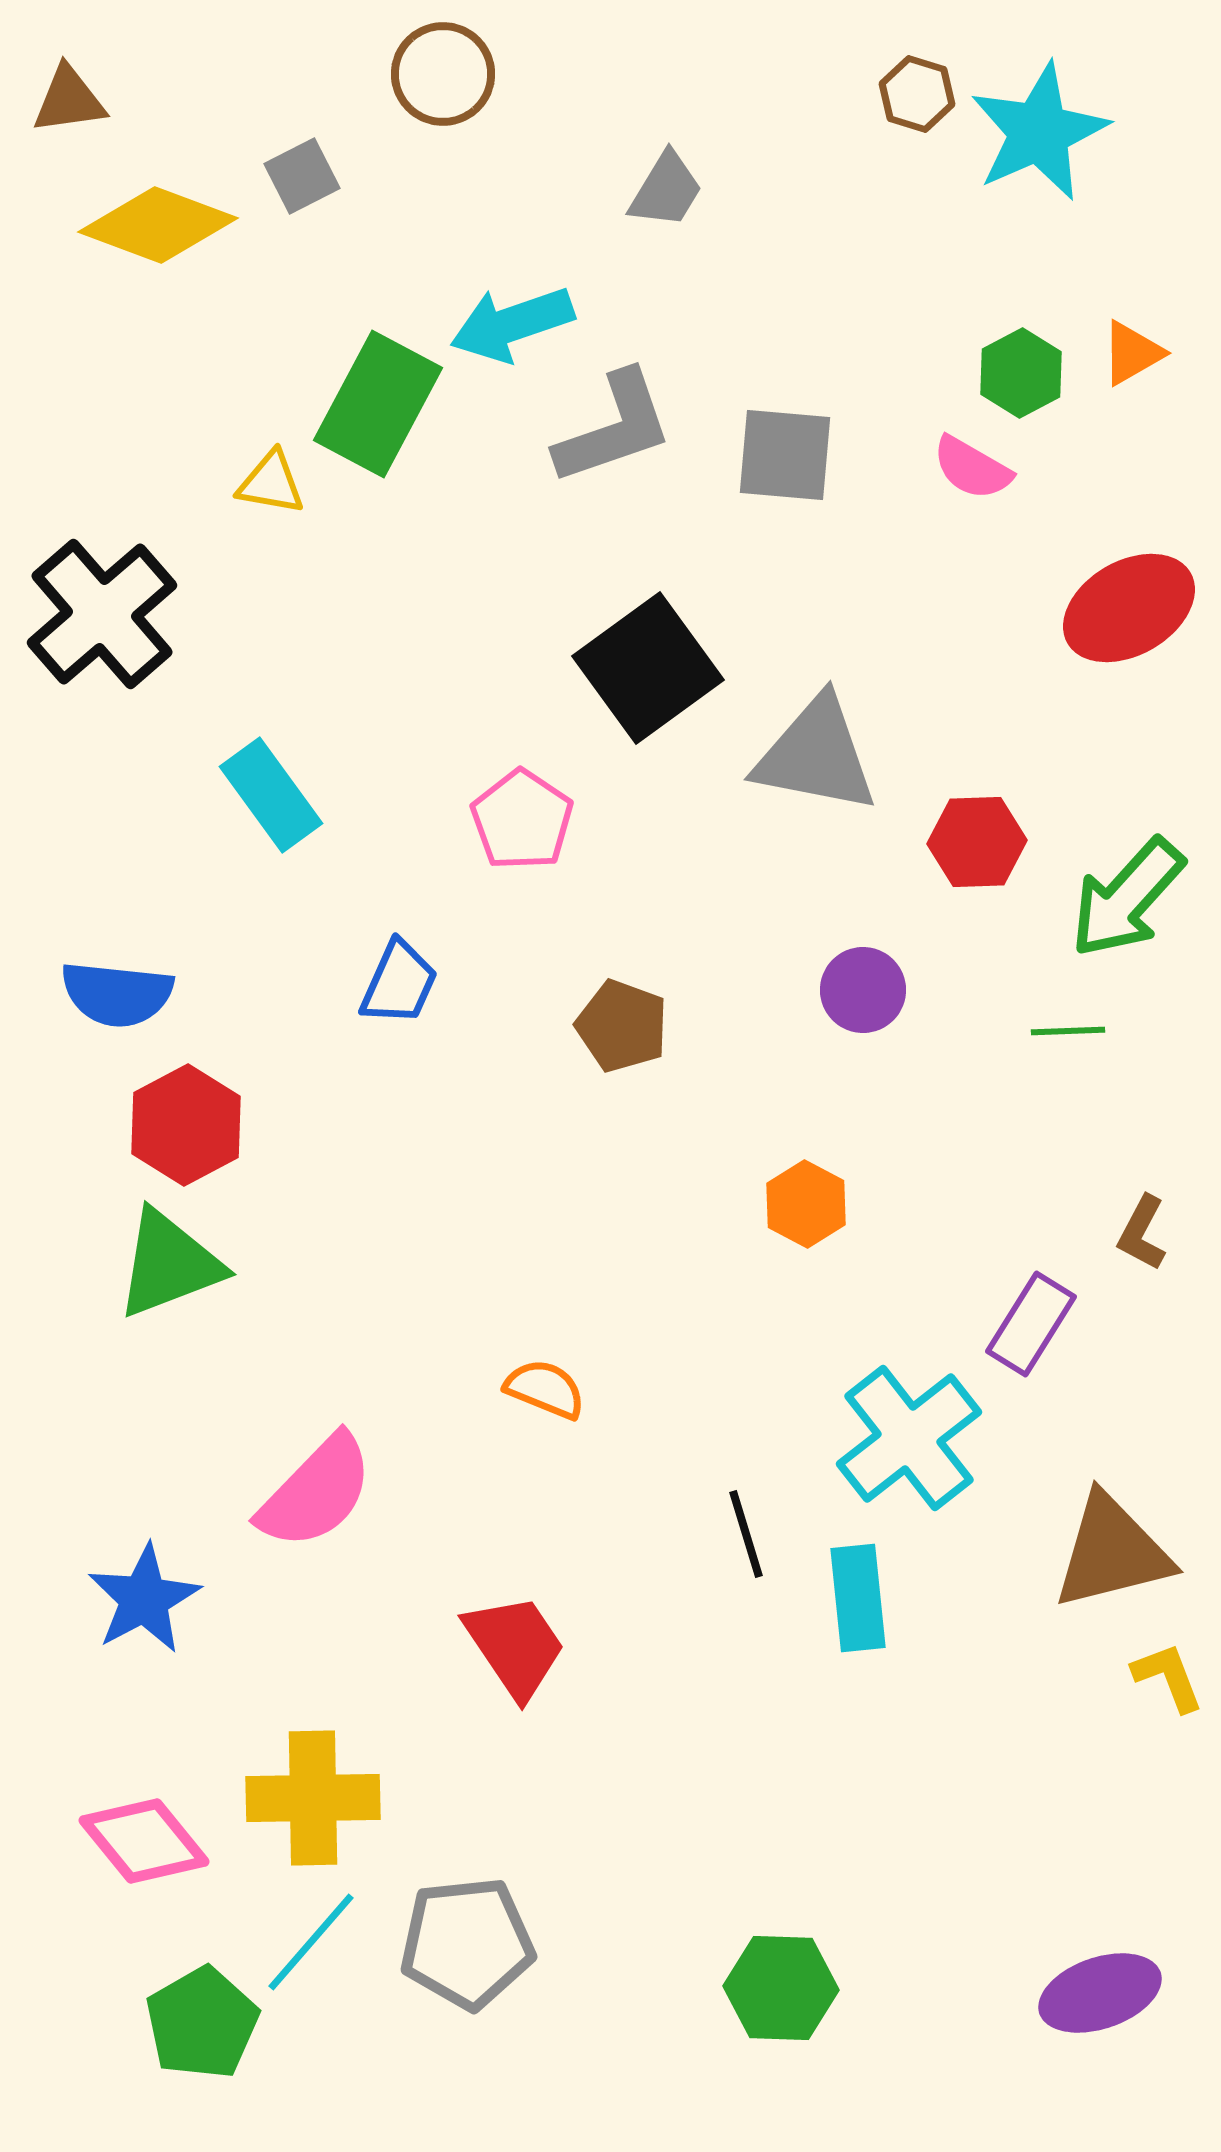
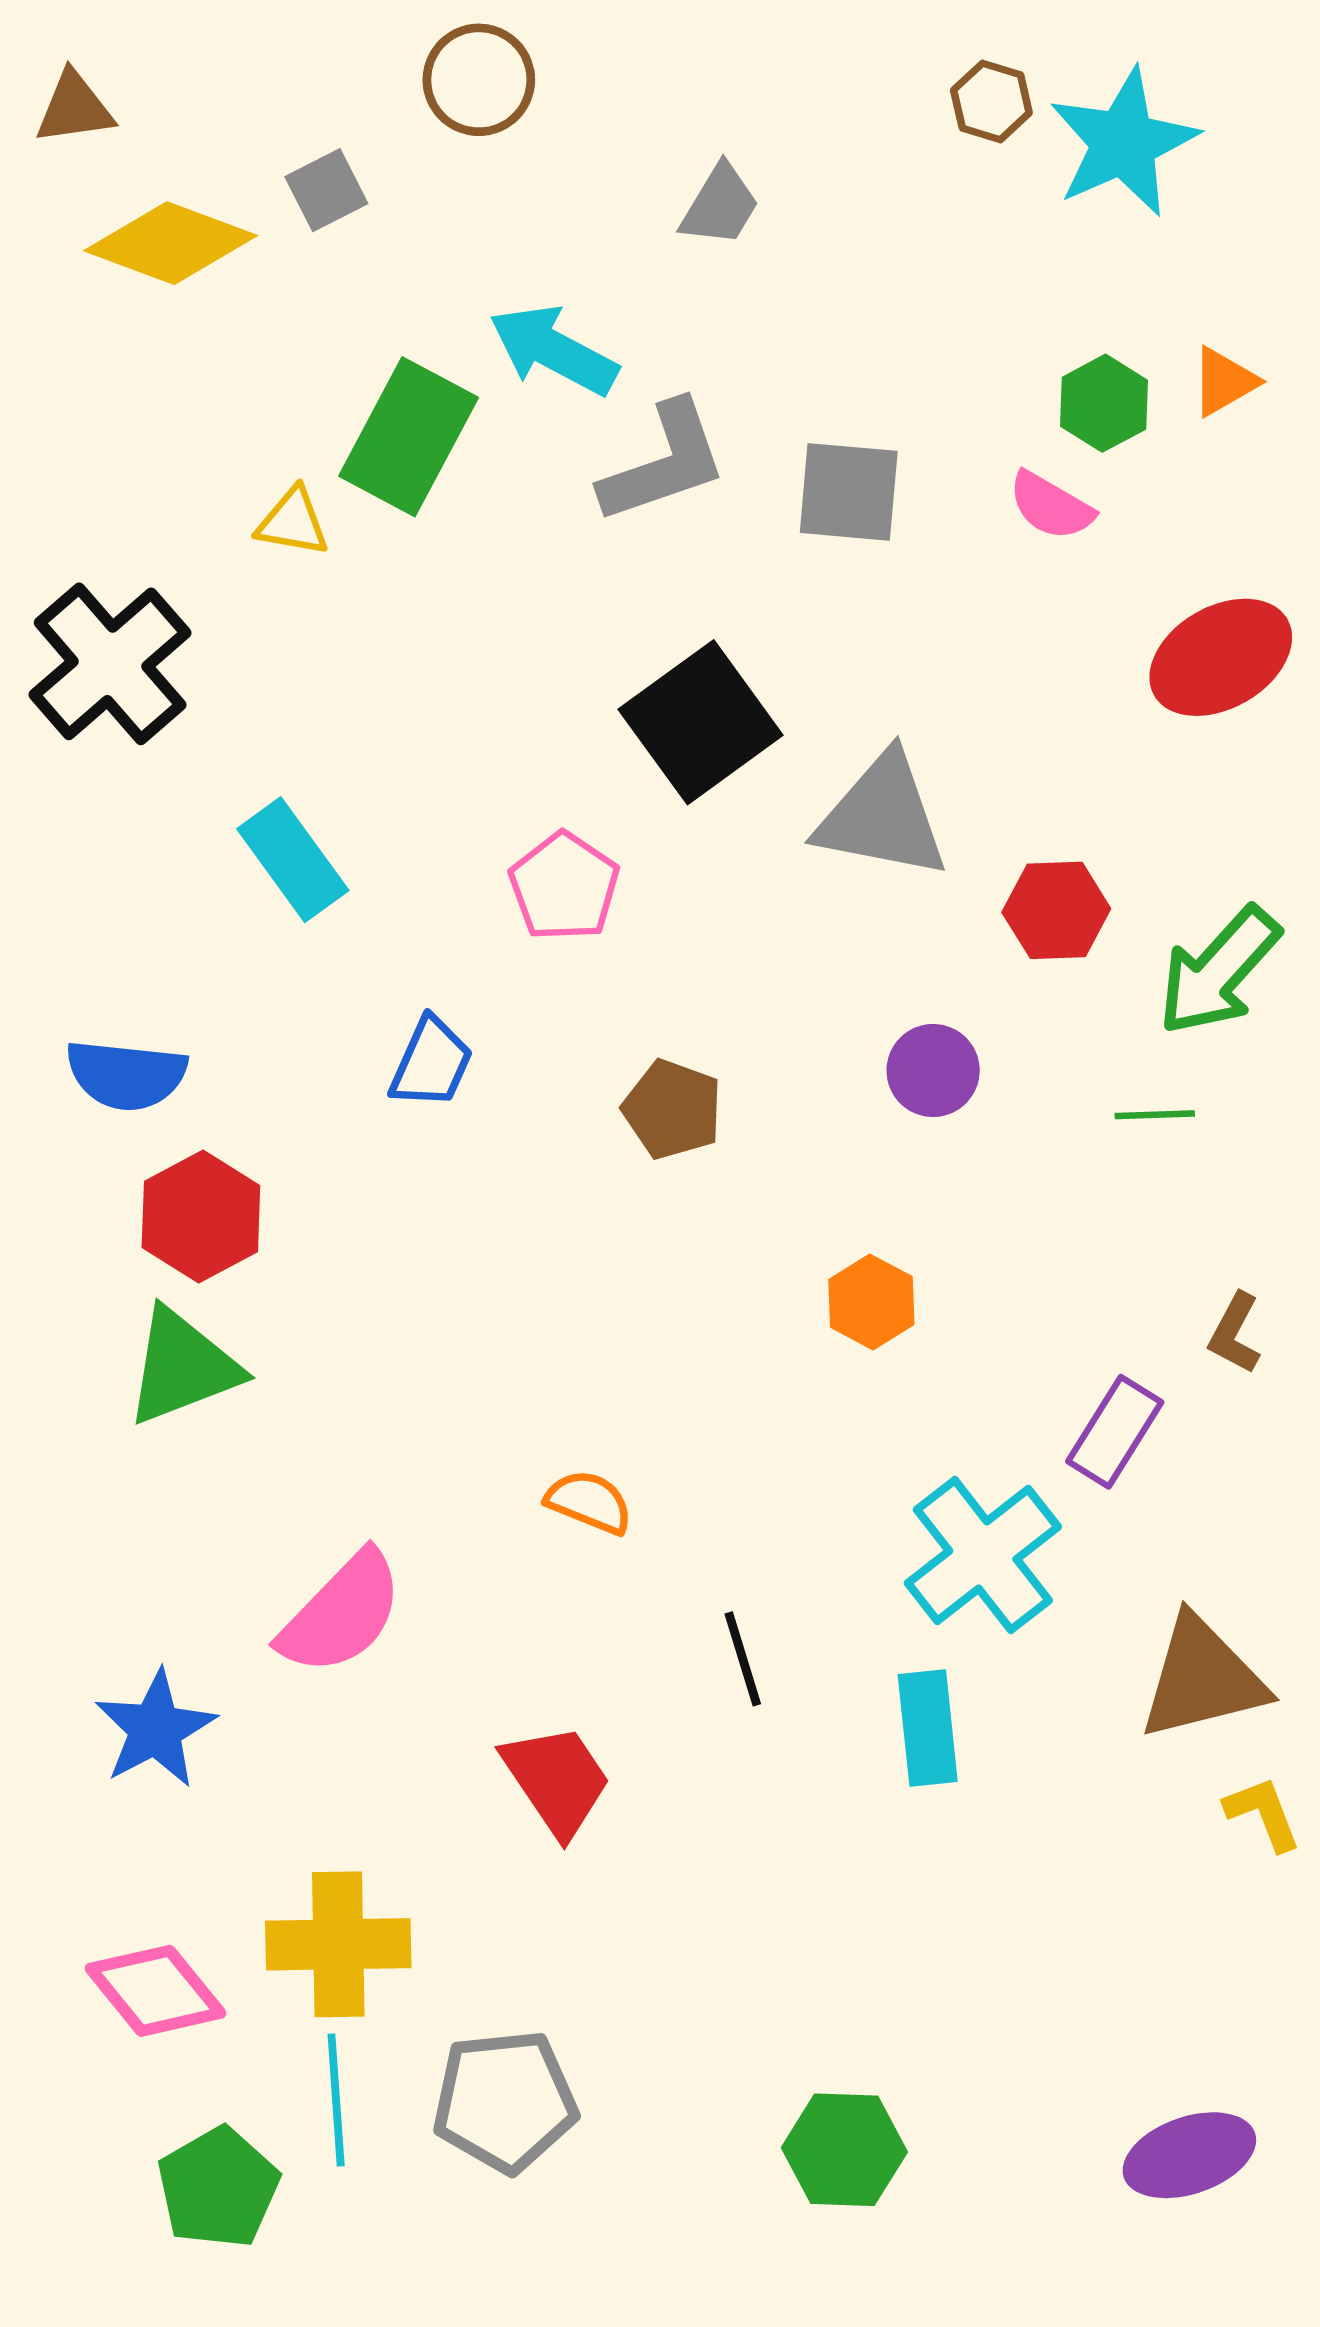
cyan arrow: (512, 324) -> (553, 350), turned 47
black line: (746, 1534) -> (743, 1659), moved
cyan line: (311, 1942) -> (336, 2100), turned -45

